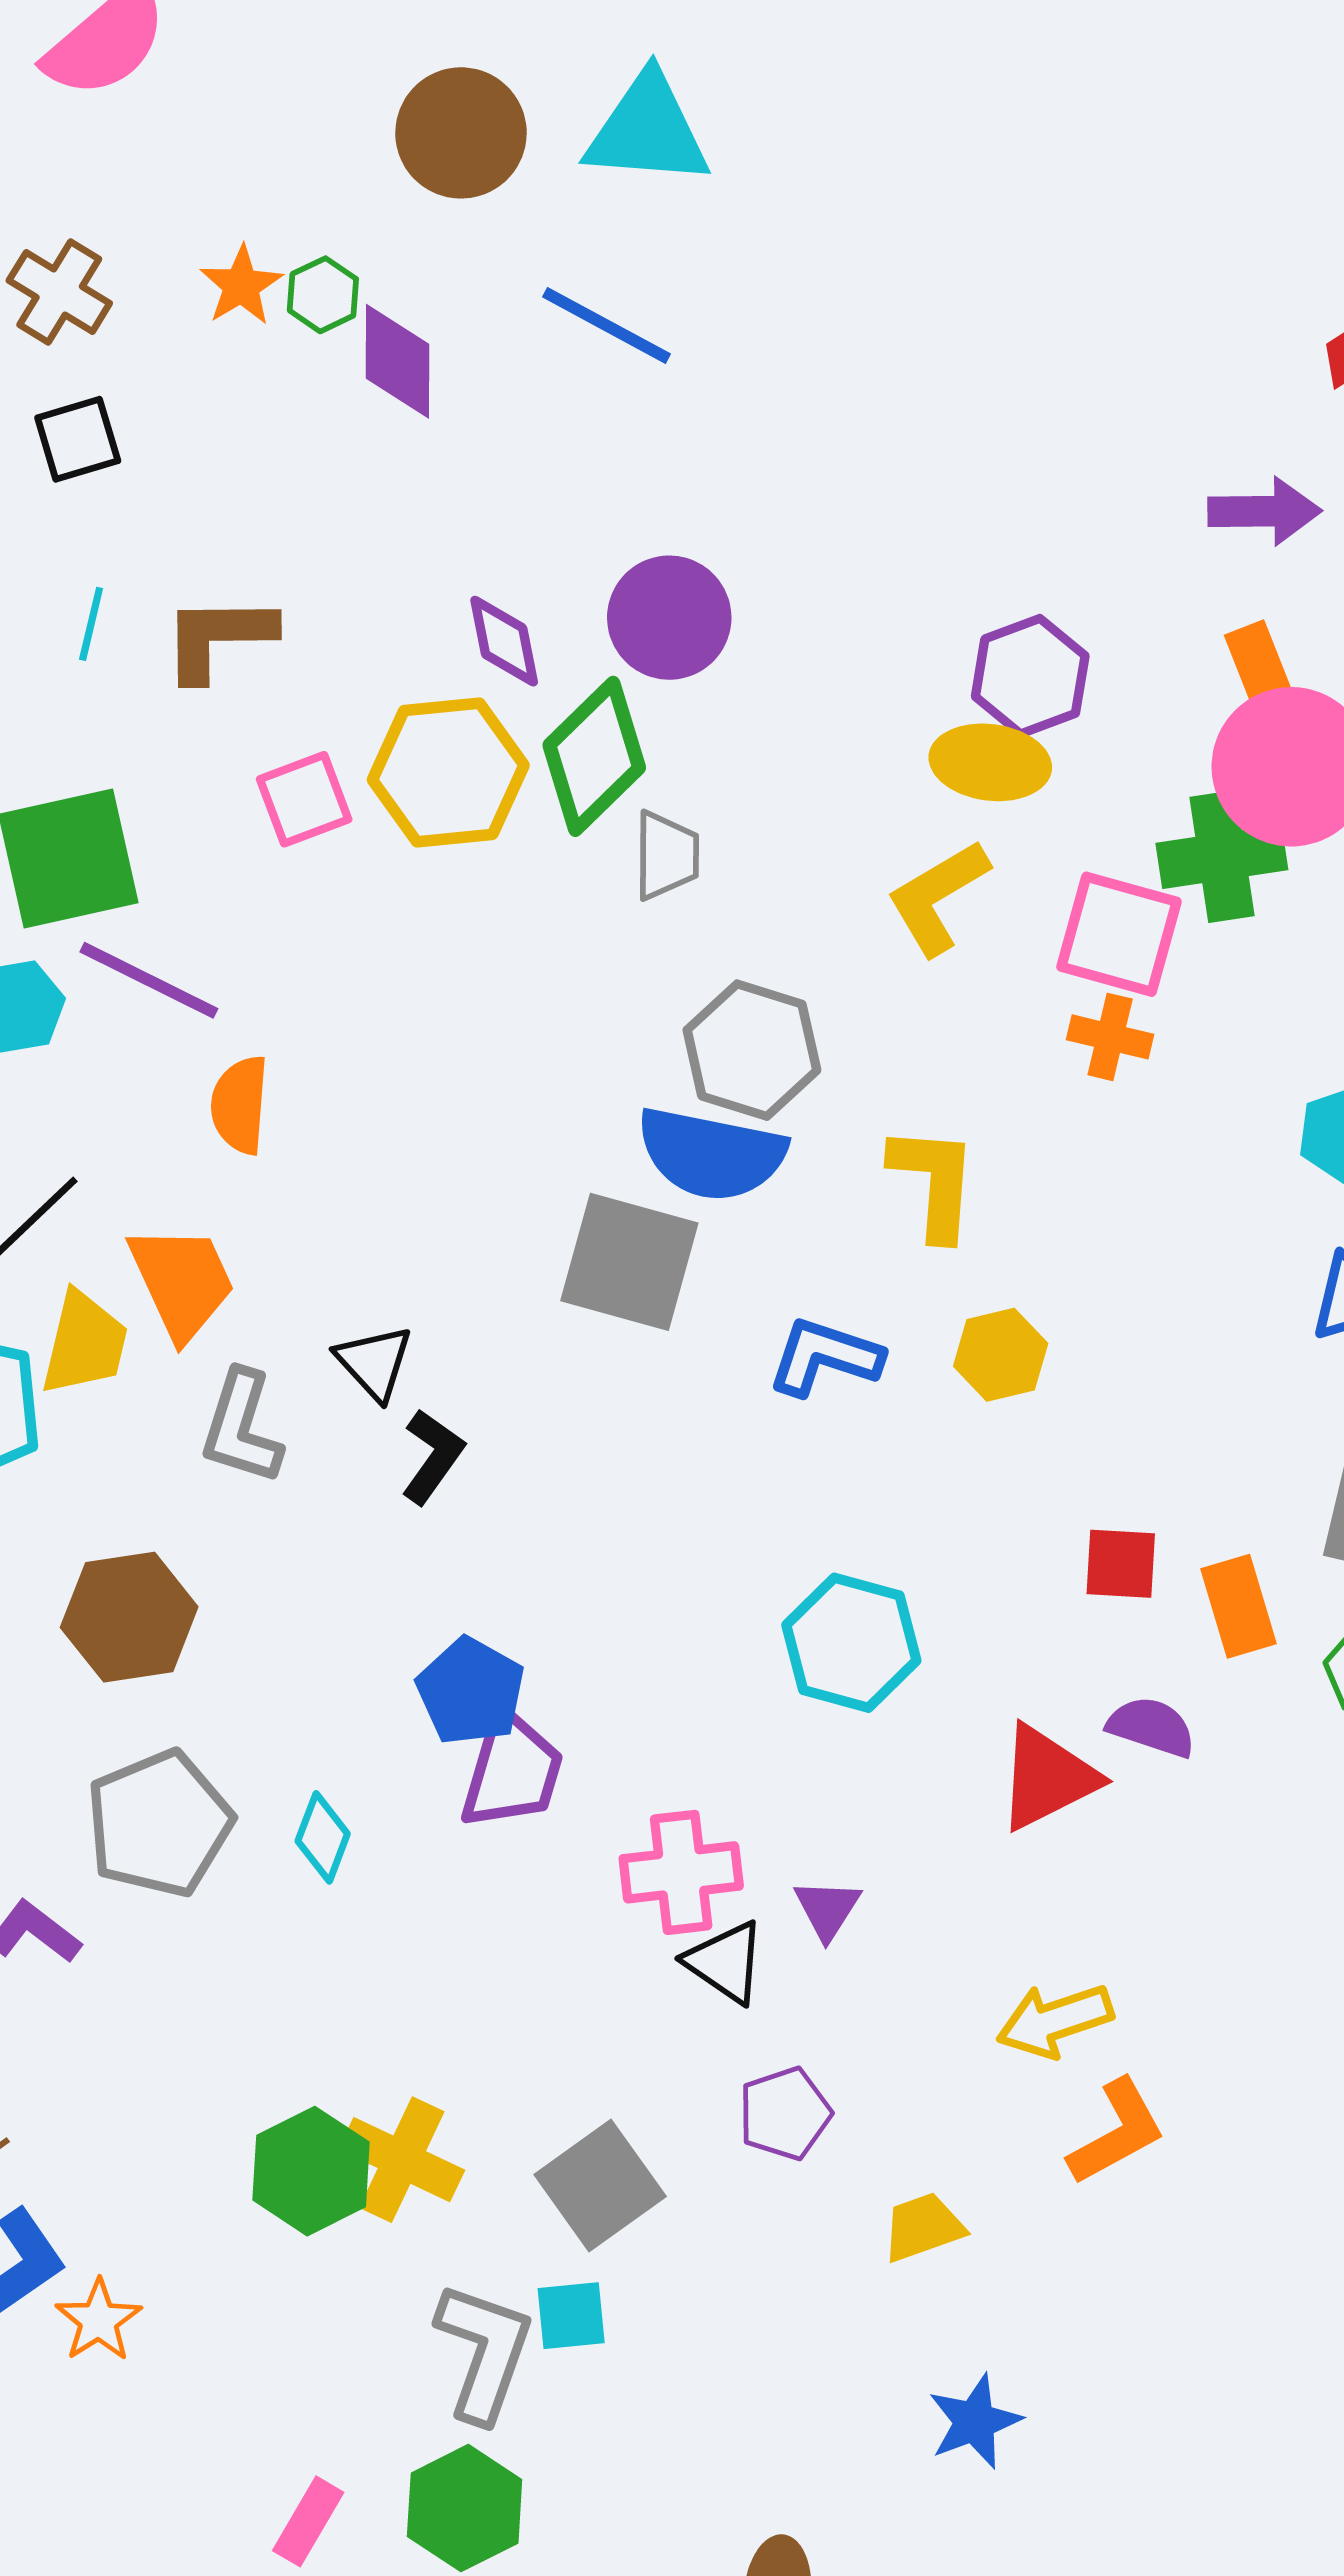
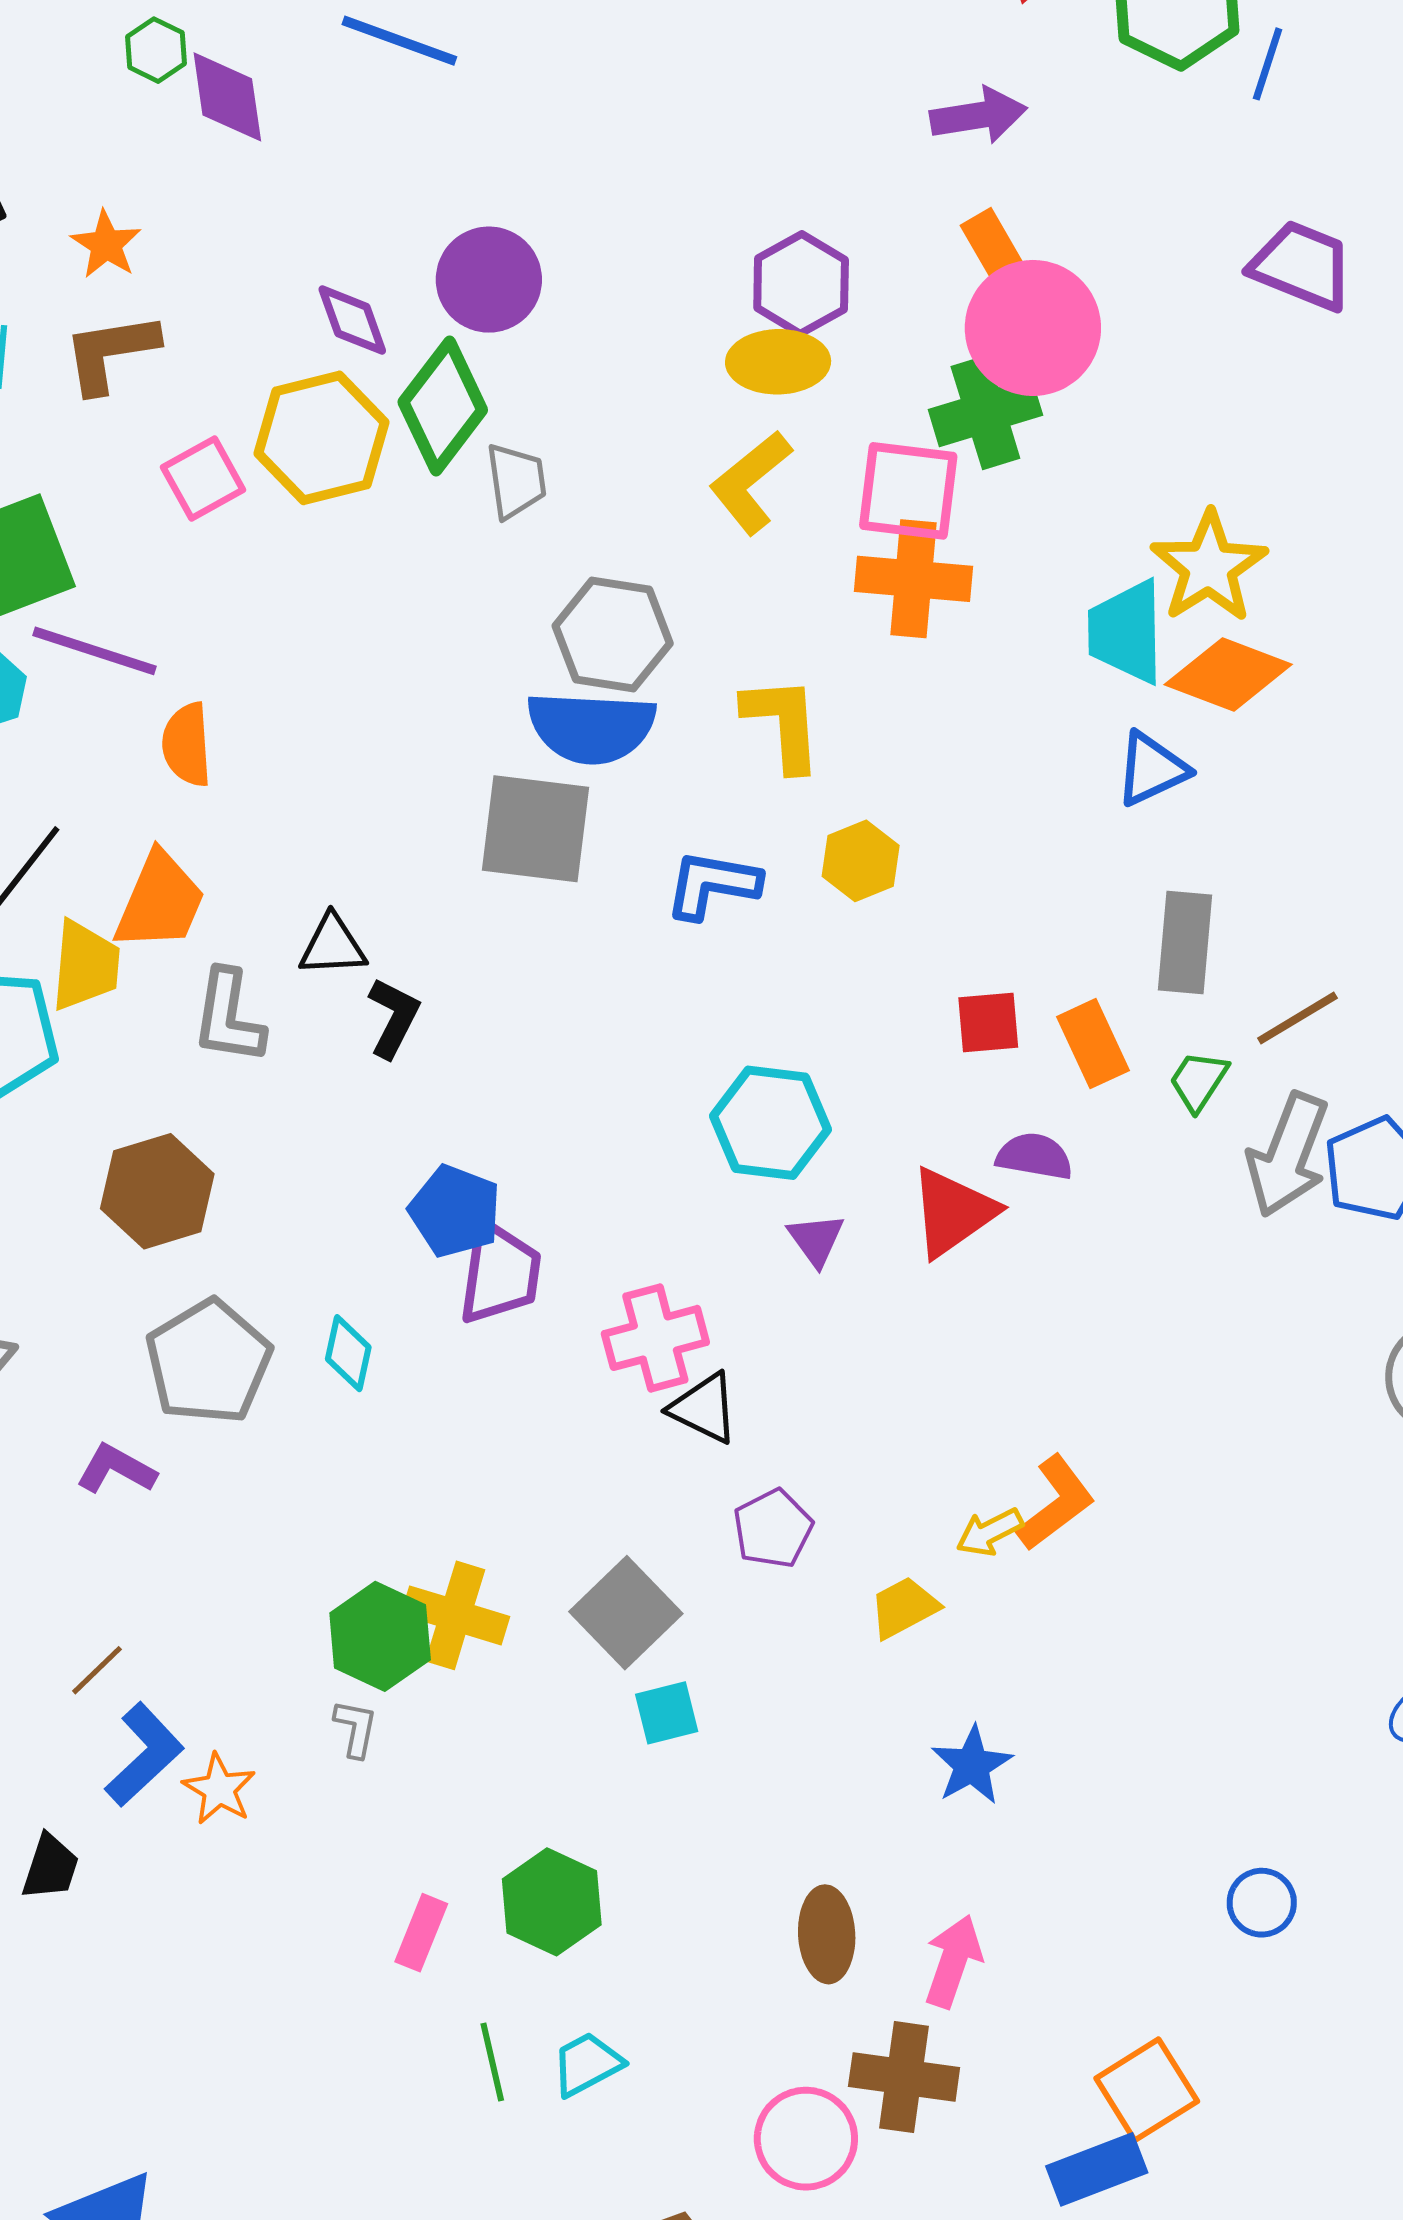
orange star: (241, 286) -> (106, 244), moved
orange cross: (1110, 1037) -> (913, 579), size x1.6
orange trapezoid: (182, 1282) -> (160, 901), turned 56
black triangle: (374, 1363) -> (333, 946), turned -42
purple triangle: (827, 1909) -> (816, 1240), moved
yellow arrow: (1055, 2021) -> (990, 1532), moved, size x0.7
cyan square: (571, 2316) -> (667, 1713), moved
gray L-shape: (484, 2352) -> (356, 1728), moved, size x0.5

